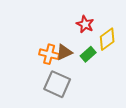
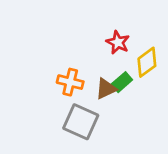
brown triangle: (64, 52) -> (106, 89), moved

